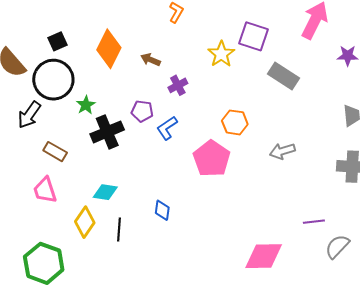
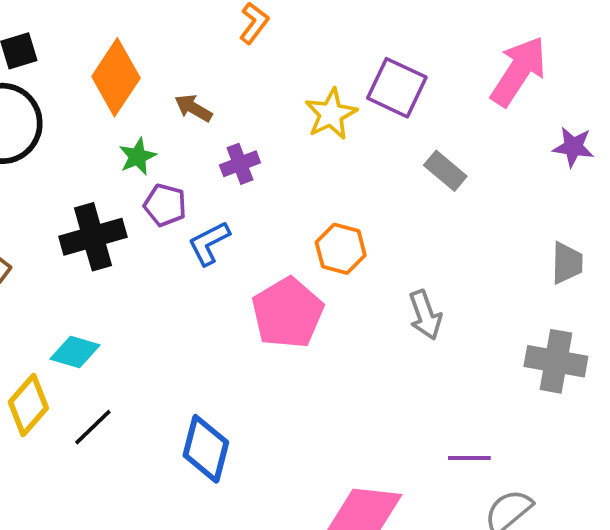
gray rectangle: (284, 76) -> (445, 171), size x0.7
green star: (86, 105) -> (137, 156), moved
gray arrow: (282, 151) -> (425, 315), turned -100
blue diamond: (162, 210) -> (206, 449), moved, size x1.6
black line: (119, 229) -> (93, 427), turned 35

